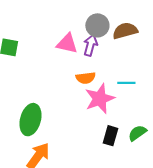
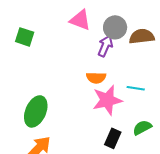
pink triangle: (67, 44) -> (80, 20), moved
green semicircle: (137, 133) -> (142, 128), moved

